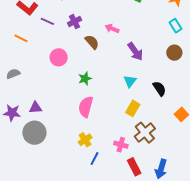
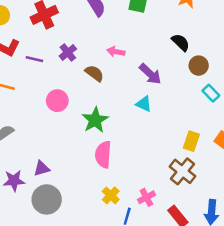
cyan rectangle: (176, 26) -> (211, 93), moved
green star: (85, 79) -> (95, 120), size x1.5
cyan triangle: (130, 81) -> (144, 104), moved, turned -32
black semicircle: (159, 89) -> (181, 42), moved
yellow rectangle: (133, 108) -> (191, 141), moved
pink cross: (121, 145) -> (146, 197), moved, turned -32

